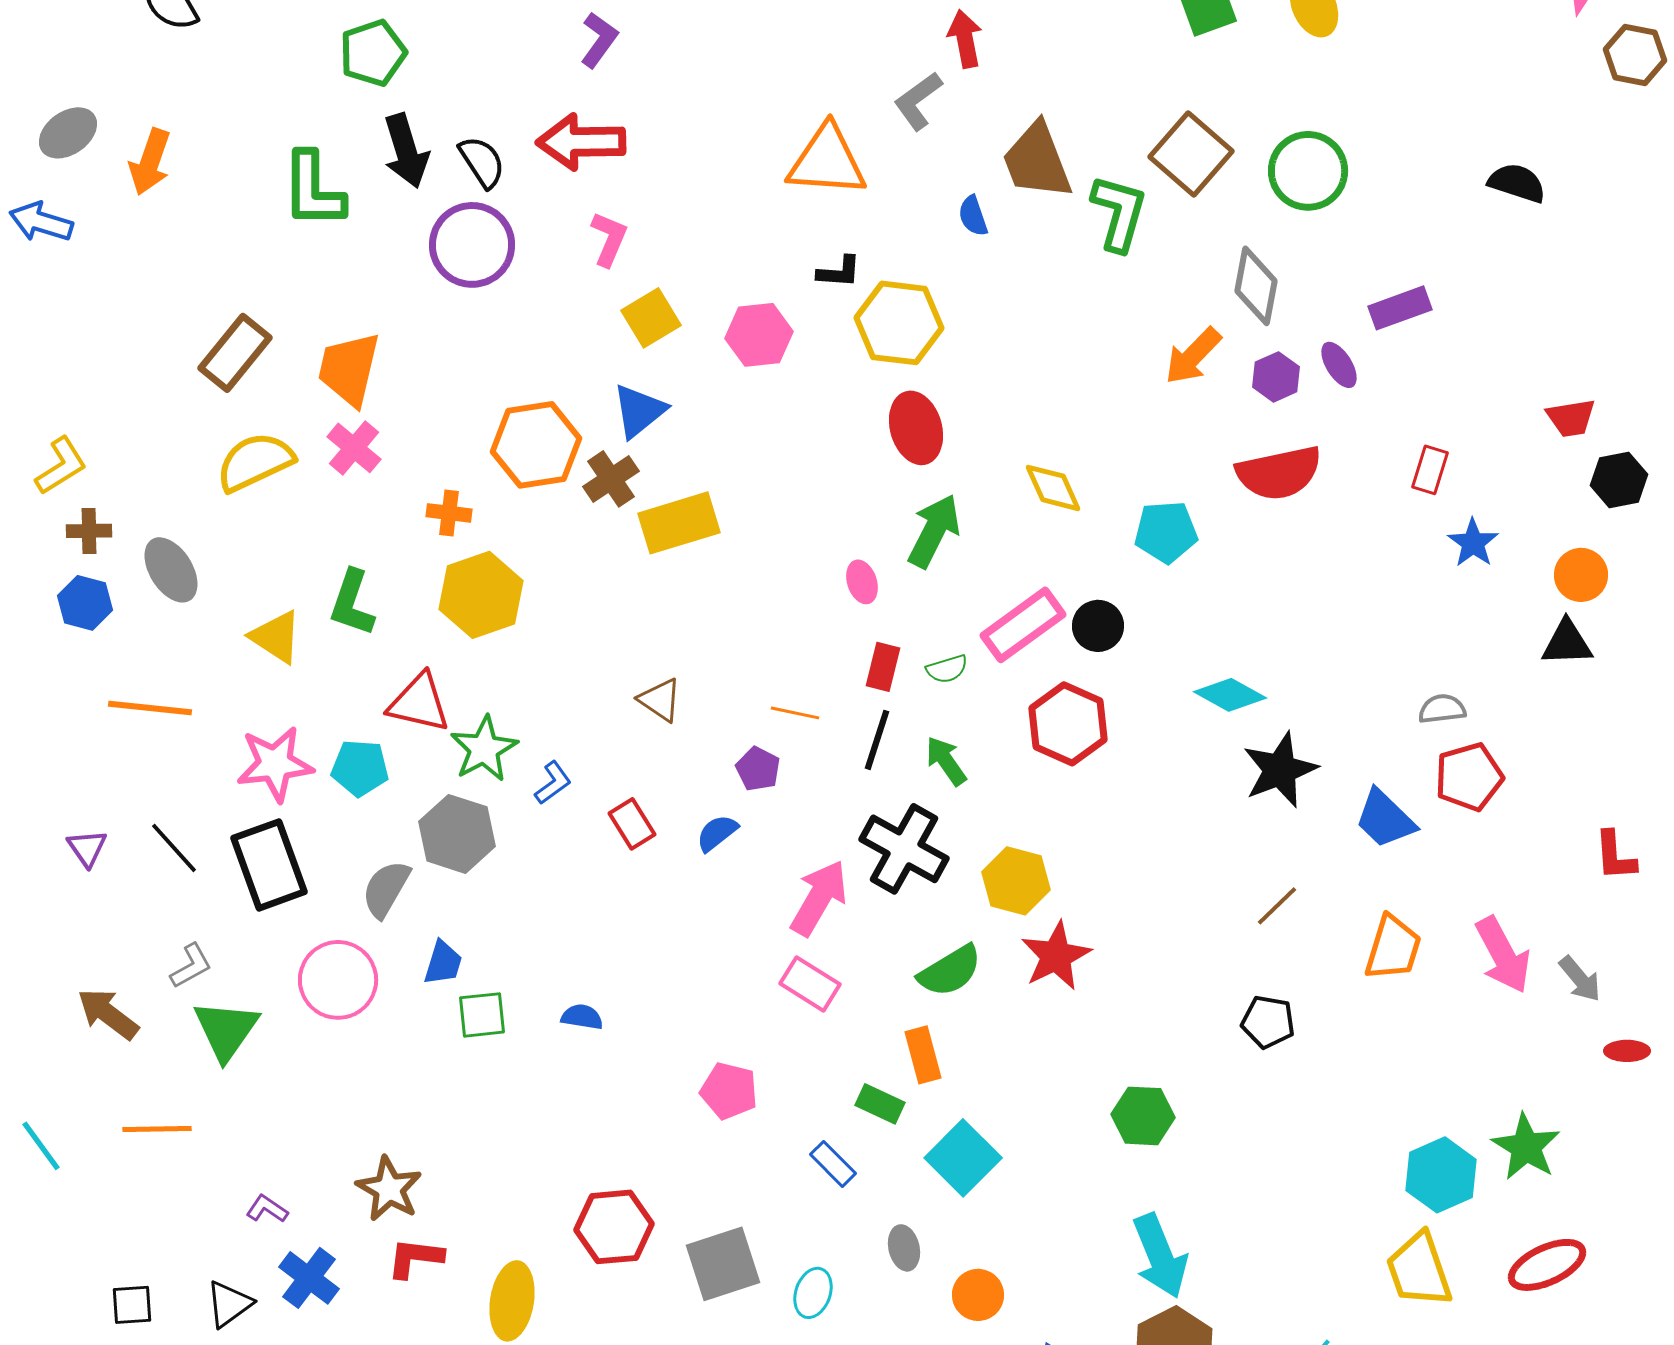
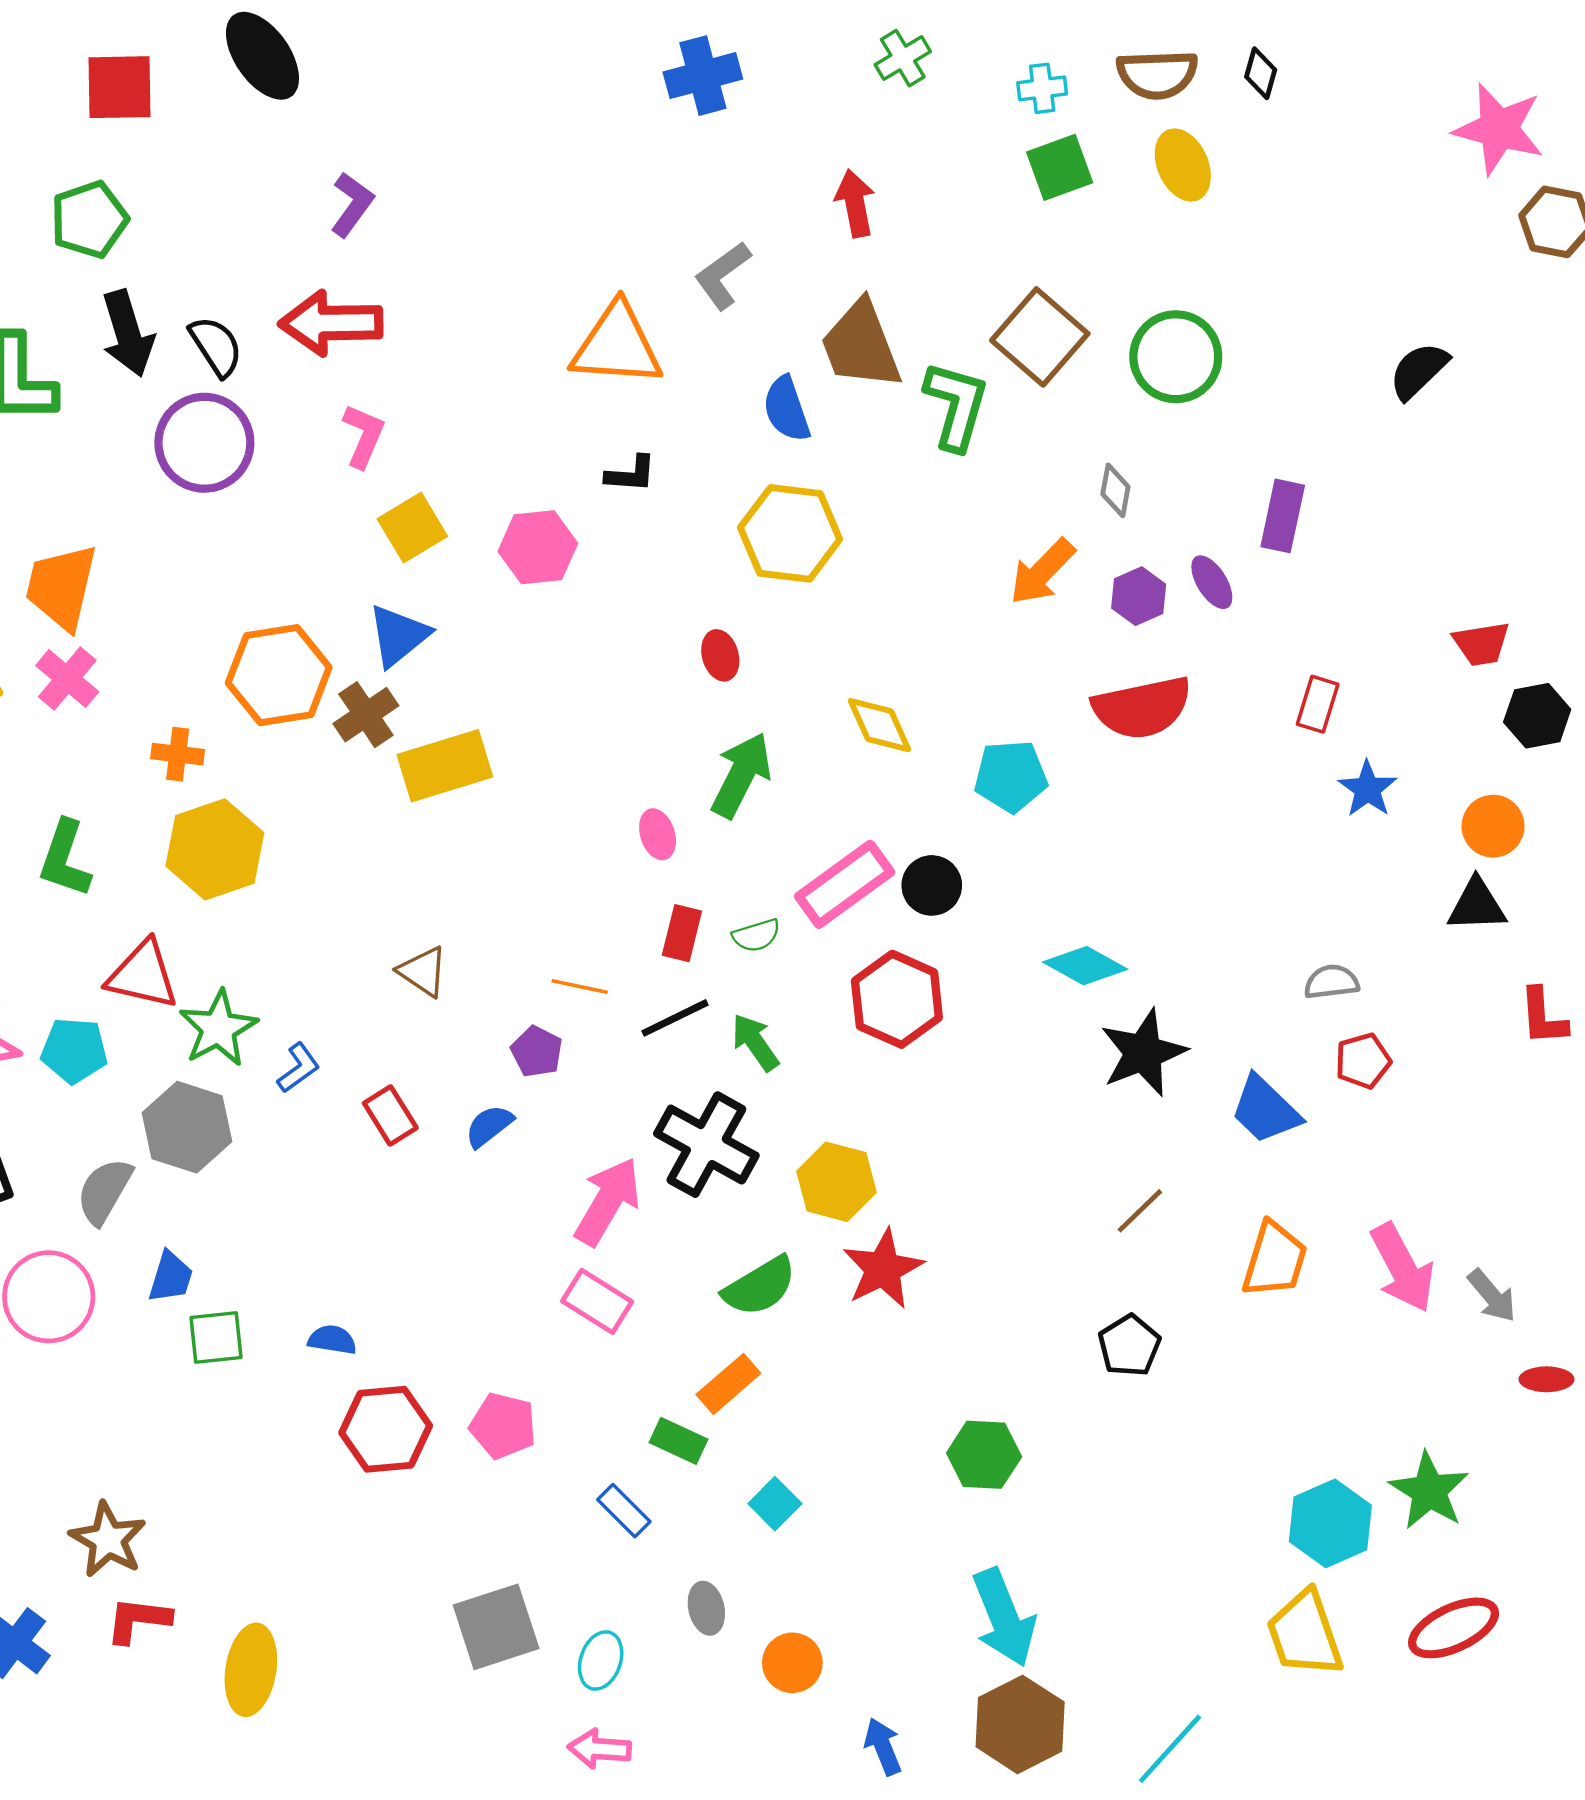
red arrow: (965, 39) -> (855, 203), moved
black semicircle: (1517, 183) -> (1419, 371), turned -62
blue semicircle: (973, 216) -> (787, 409), size x1.4
gray diamond: (1256, 286) -> (1115, 490), size x0.6
purple rectangle: (1400, 308) -> (1283, 516), turned -58
yellow hexagon: (899, 323) -> (790, 533), moved
red ellipse: (916, 428) -> (720, 655), size x0.6
black line: (877, 740) -> (675, 1018), turned 46
red pentagon: (1469, 777) -> (1363, 1061), size x0.7
red L-shape: (1615, 856) -> (1543, 1017), moved
black pentagon: (1268, 1022) -> (1129, 1346), turned 30
orange rectangle: (923, 1055) -> (728, 1384), turned 64
cyan square: (963, 1158) -> (775, 1504), size x0.6
red hexagon: (614, 1227) -> (386, 1429), moved

